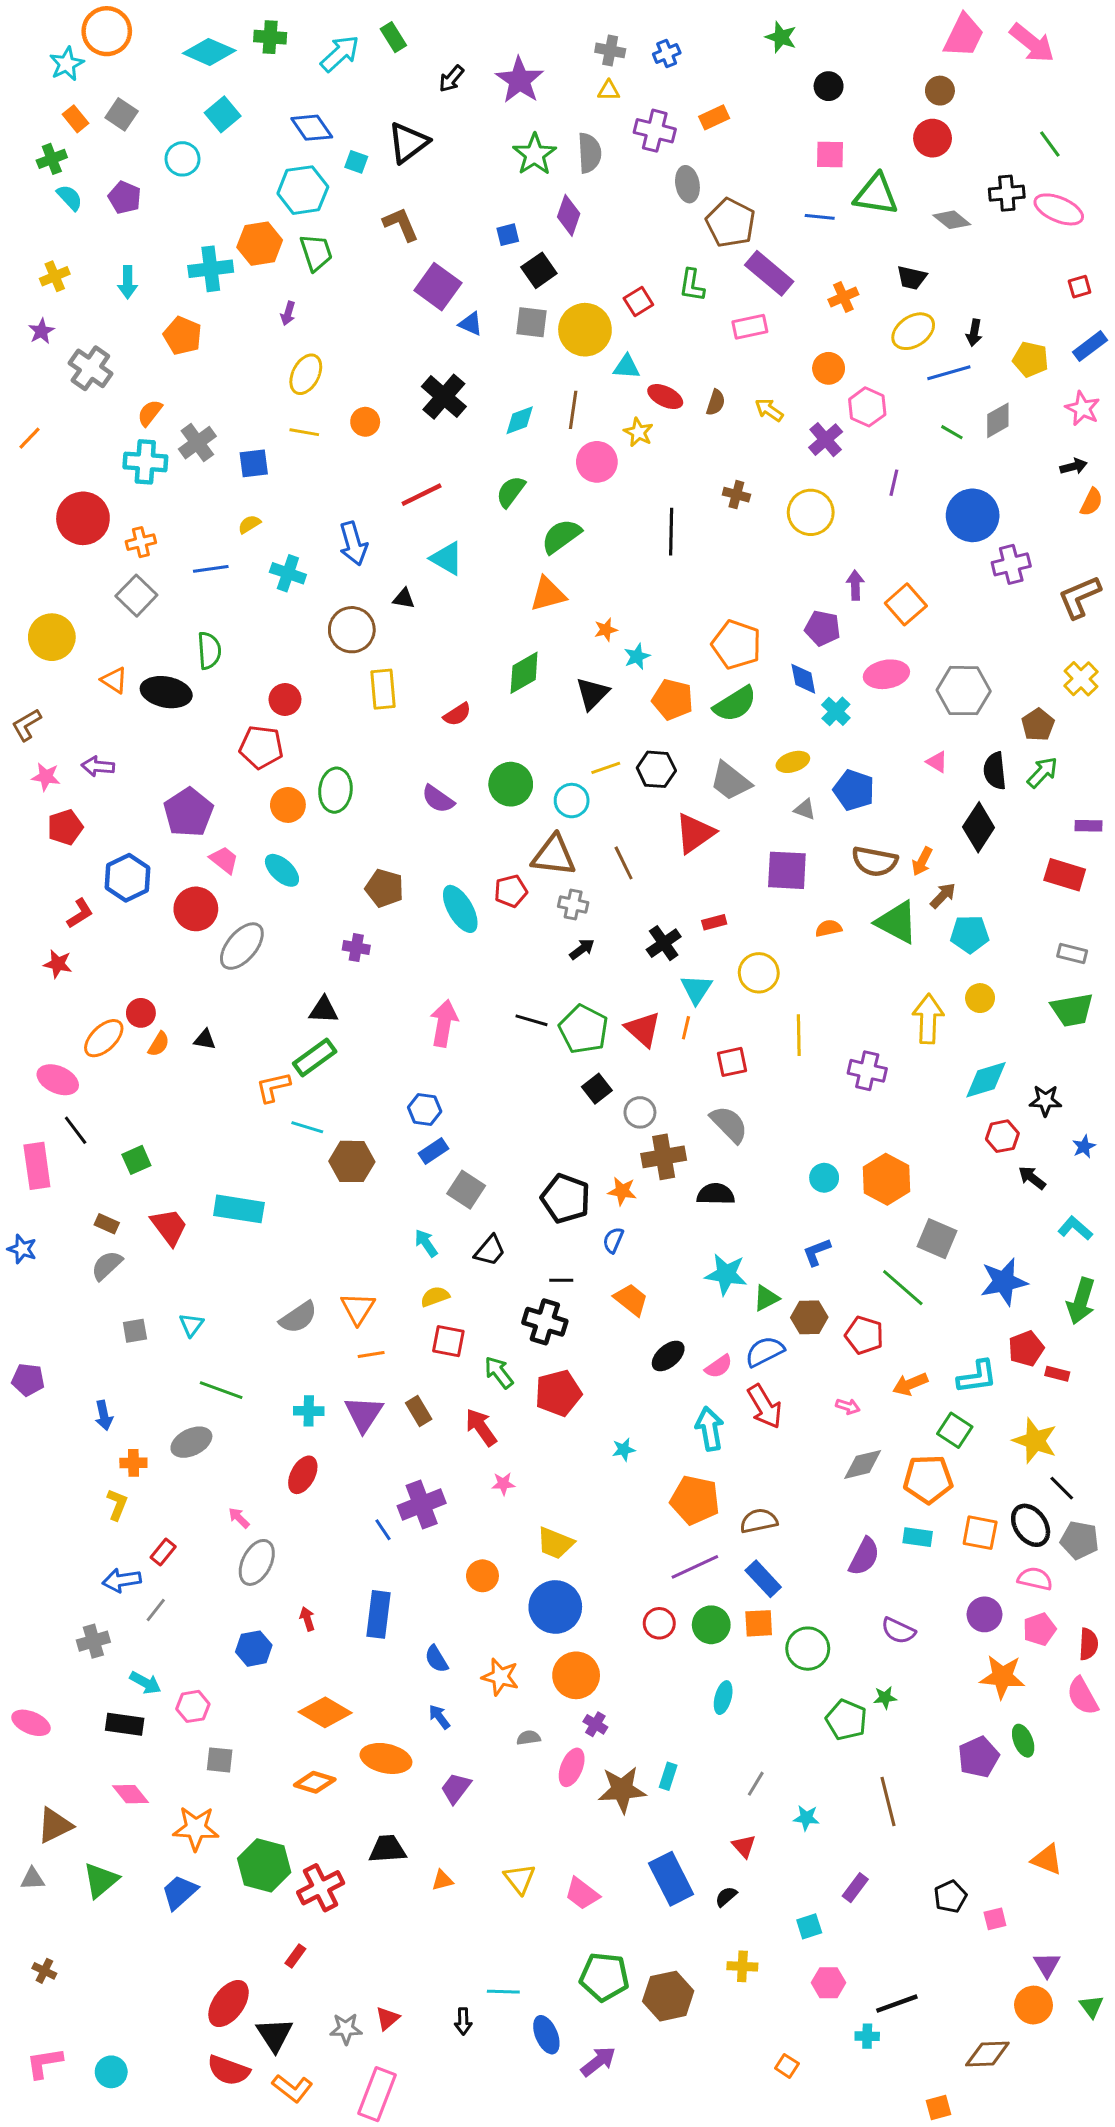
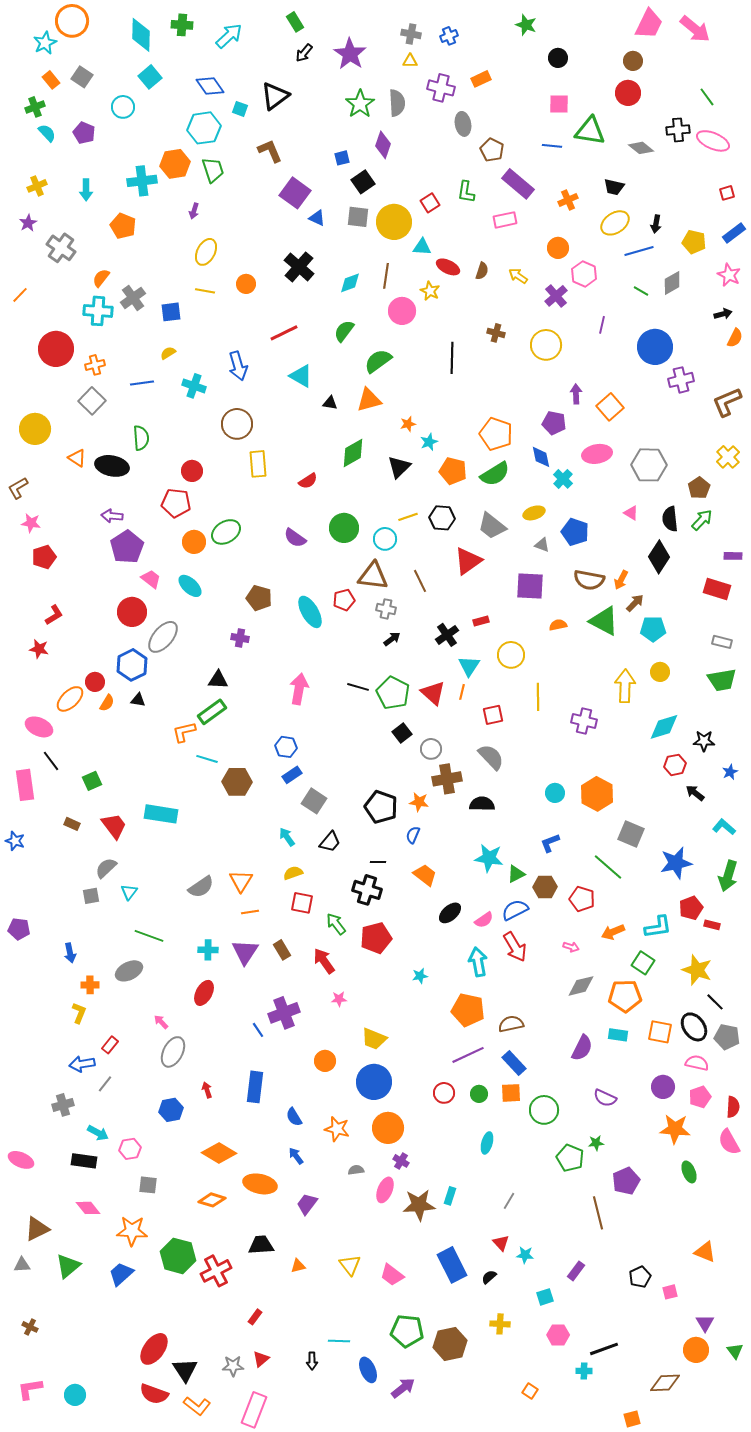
green rectangle: (393, 37) -> (295, 22), moved
cyan diamond: (209, 52) -> (141, 35), turned 68
brown pentagon: (731, 223) -> (492, 150), size x0.7
black triangle: (404, 599) -> (330, 403), moved
purple arrow: (98, 766) -> (112, 516), moved
green ellipse: (335, 790) -> (226, 532), turned 52
blue hexagon: (128, 878) -> (132, 665), moved
gray semicircle: (107, 1265) -> (106, 868), moved
green circle: (711, 1625) -> (479, 1094), size x0.7
purple pentagon: (979, 1757) -> (626, 1181), moved
cyan star: (806, 1818) -> (525, 1255), moved
red rectangle: (295, 1956) -> (255, 1317), moved

